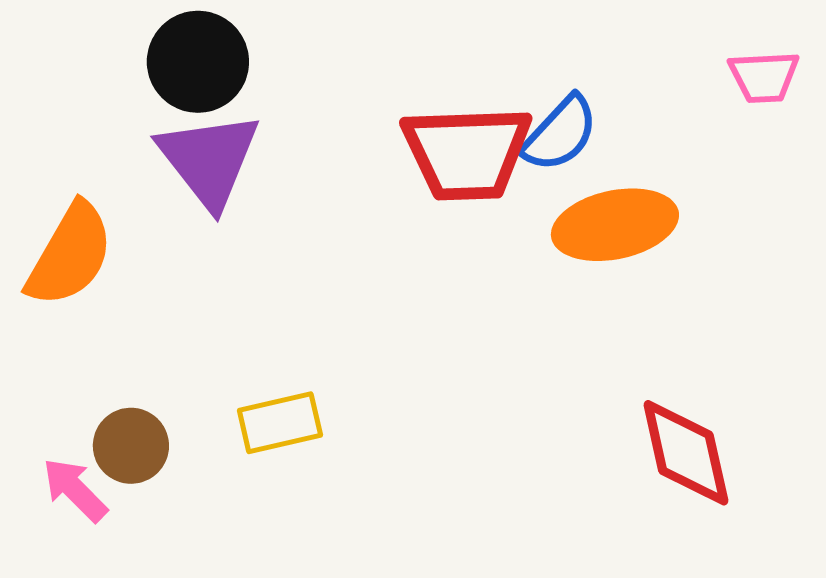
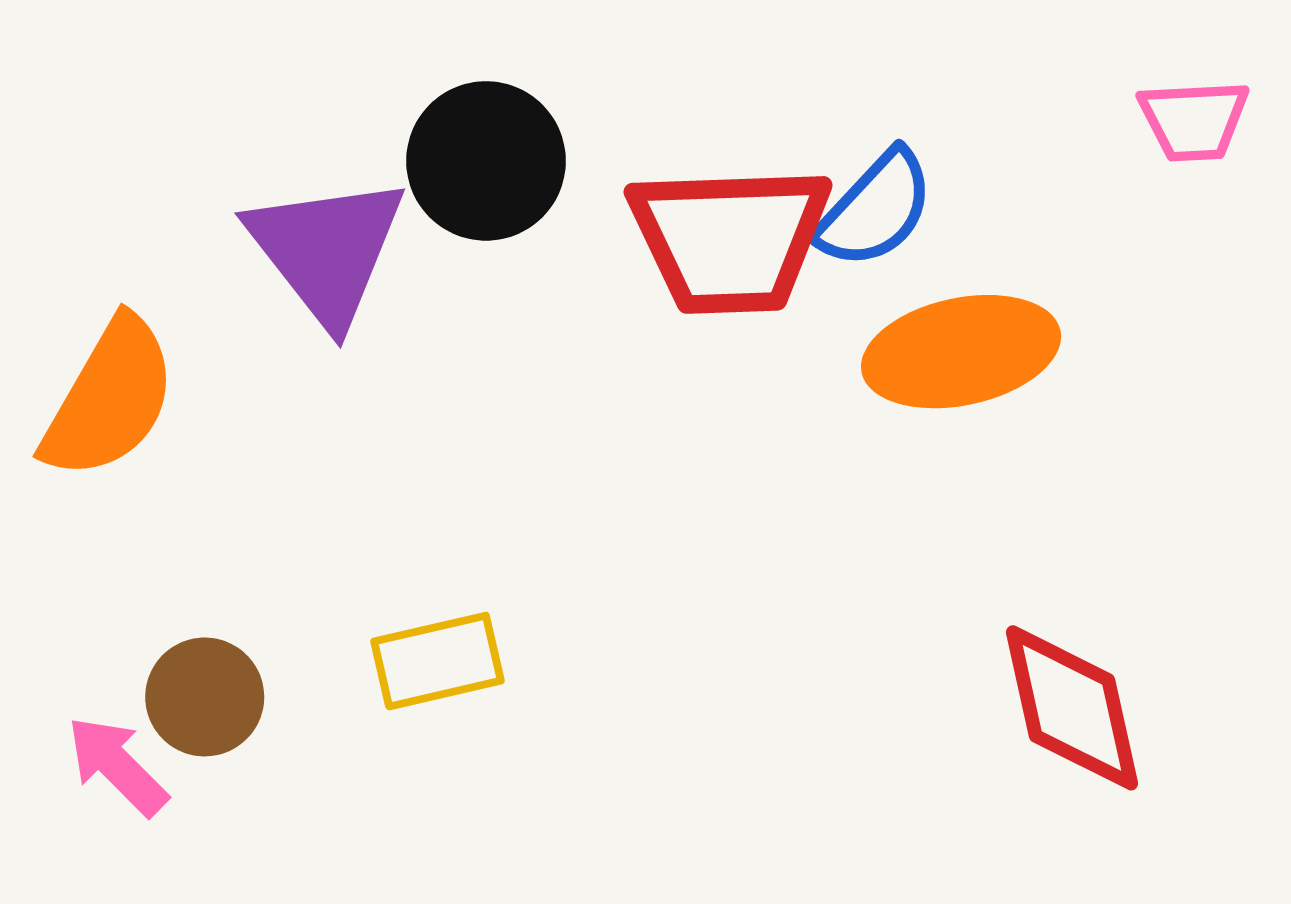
black circle: (198, 62) -> (486, 161), moved

